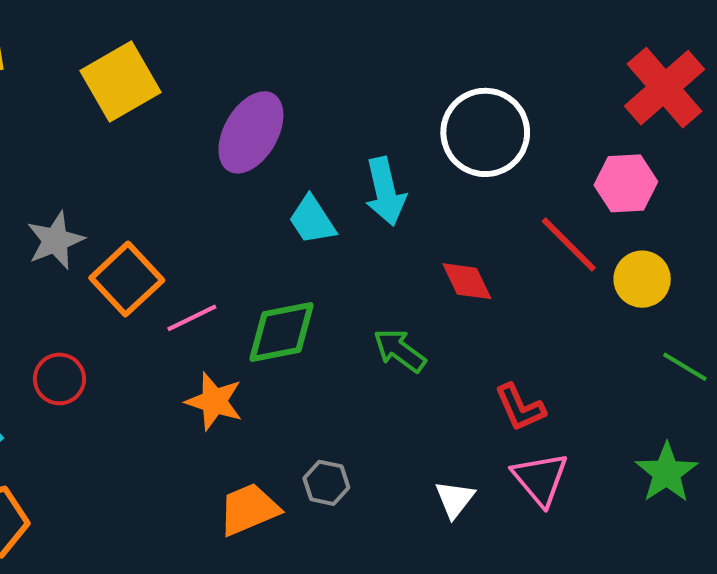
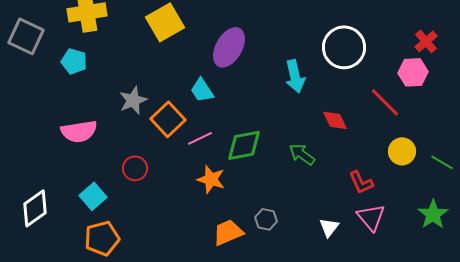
red cross: (665, 88) -> (426, 41), moved, size x0.6
cyan trapezoid: (312, 220) -> (202, 90), moved
yellow circle: (642, 279) -> (402, 151), moved

